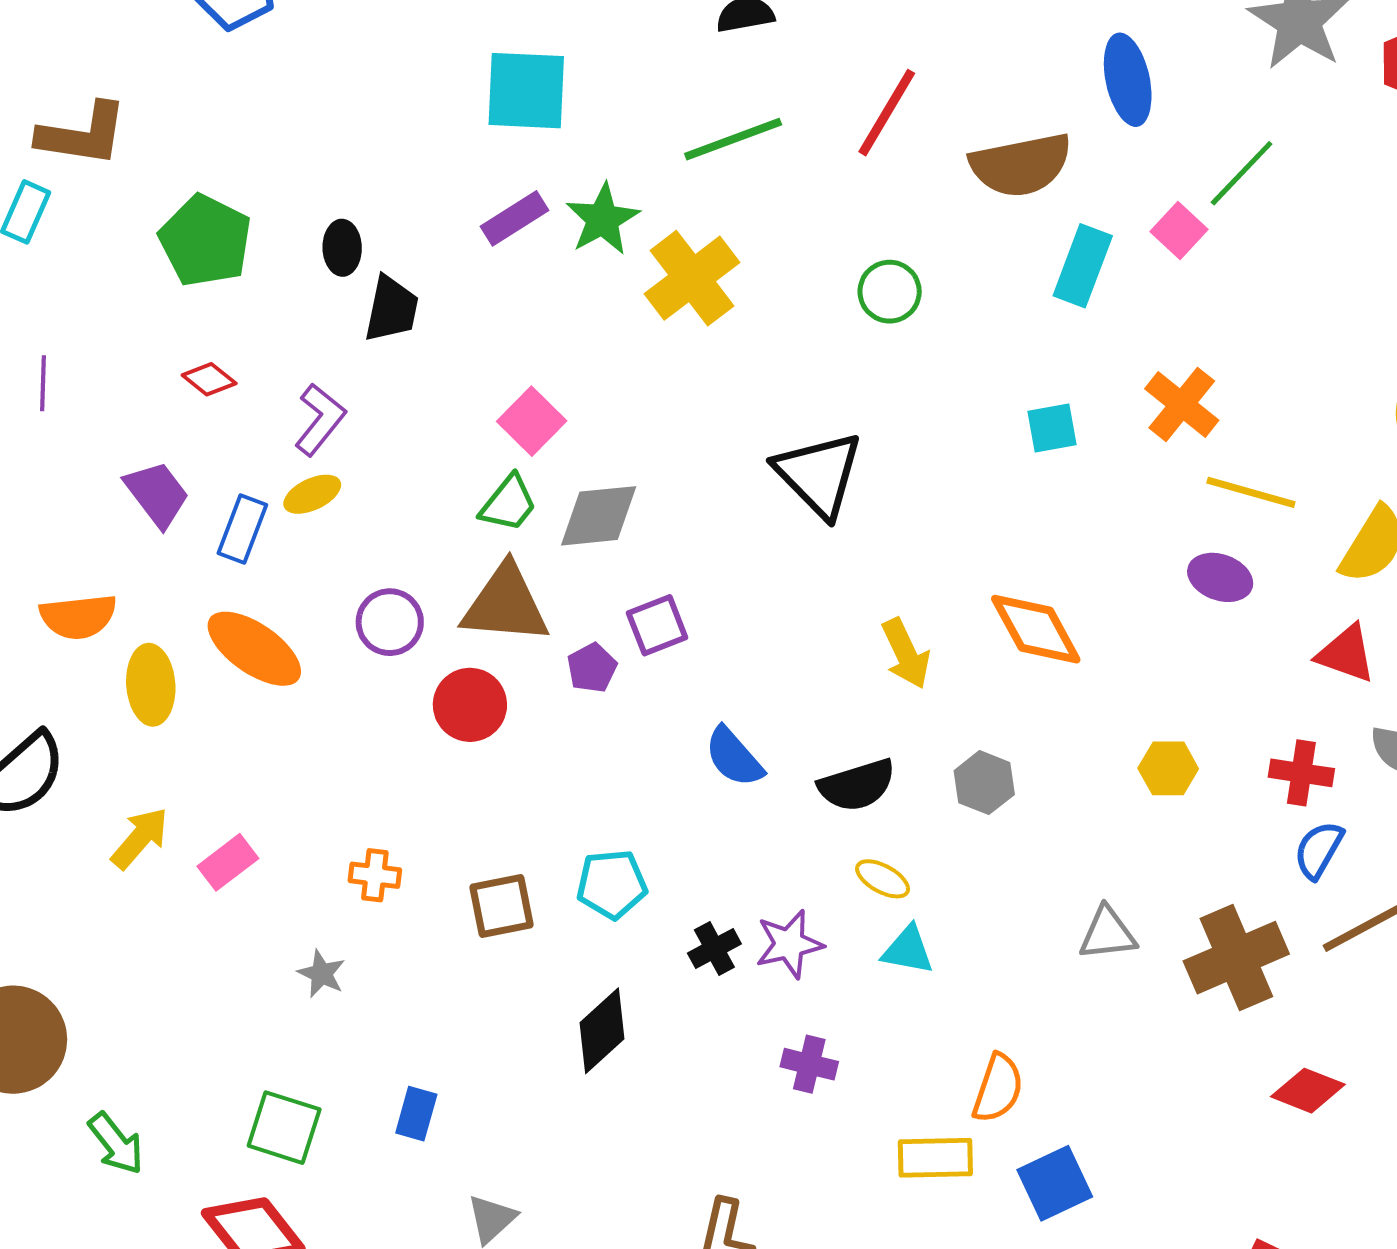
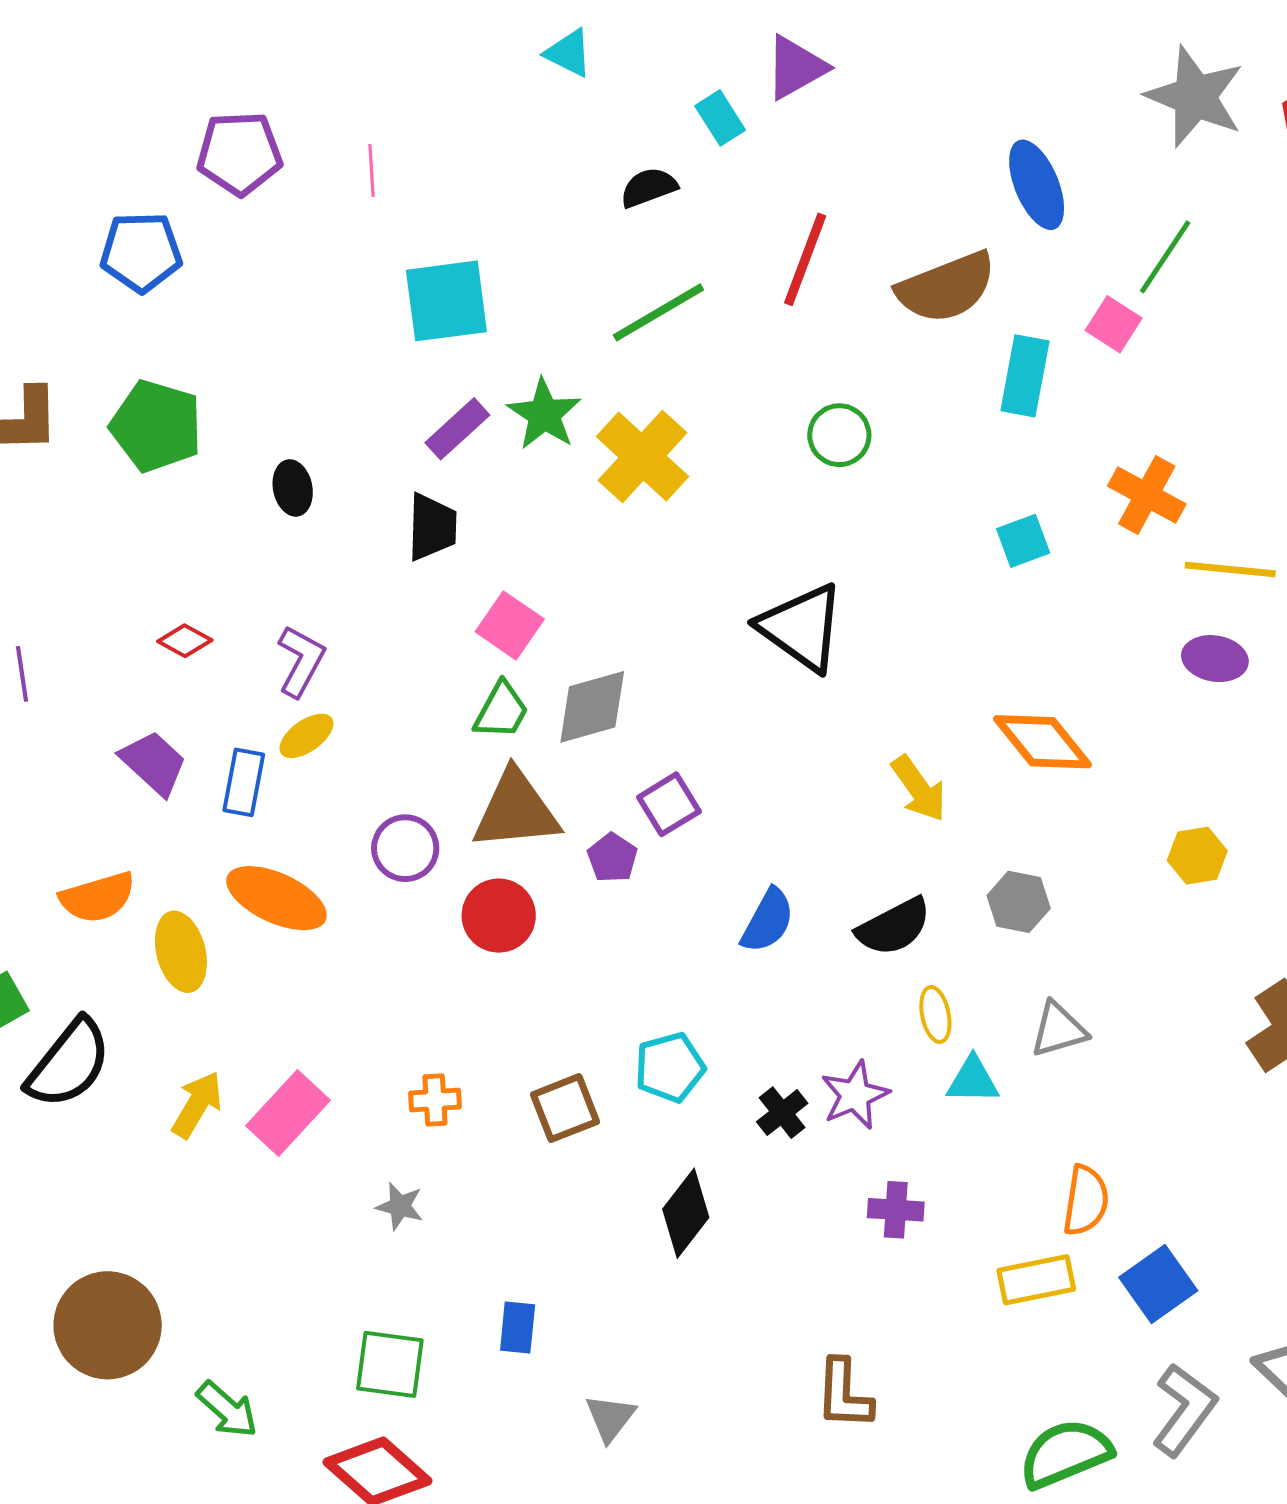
green pentagon: (205, 241) -> (156, 426), moved
black trapezoid: (392, 309) -> (432, 527), moved
blue semicircle: (734, 757) -> (768, 921), turned -100
pink rectangle: (228, 862) -> (288, 1113), size x1.4
yellow ellipse: (883, 879) -> (935, 1014), turned 60
gray triangle: (1108, 934) -> (1058, 1030), moved

